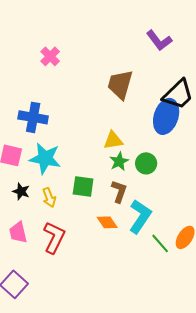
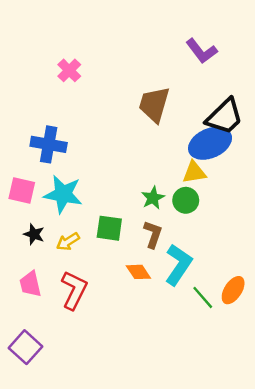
blue ellipse: (166, 116) -> (210, 143), turned 48
yellow triangle: (113, 140) -> (194, 172), moved
yellow arrow: (49, 197) -> (68, 242), turned 78

